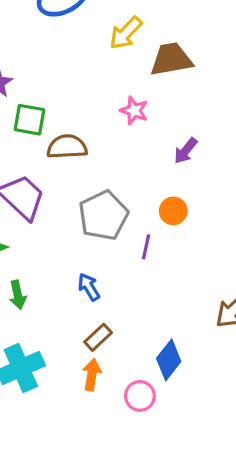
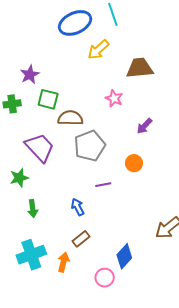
yellow arrow: (126, 33) -> (98, 50), moved
gray pentagon: (103, 215) -> (90, 146), moved
purple line: (146, 247) -> (103, 185), moved, turned 63
orange arrow: (92, 375) -> (63, 262), moved

